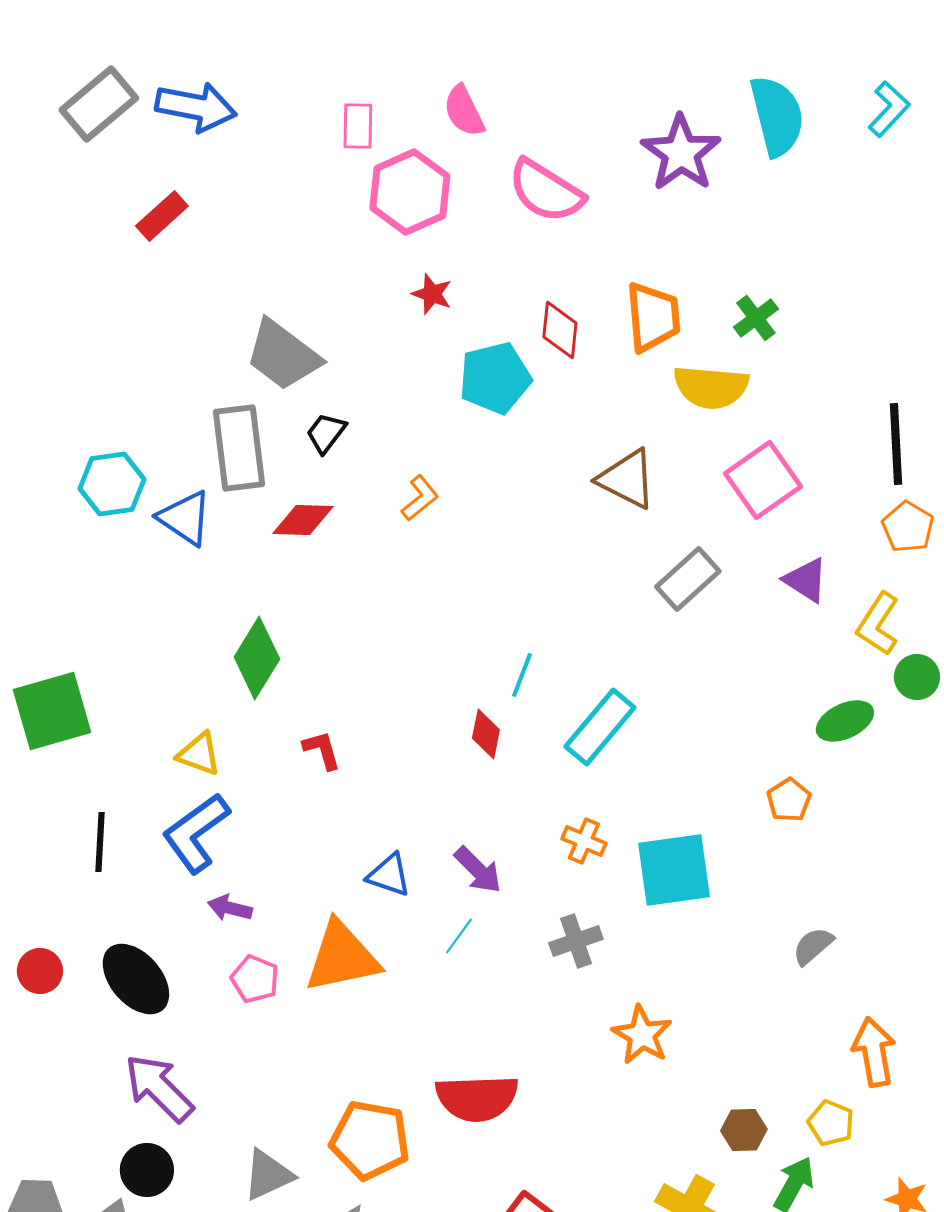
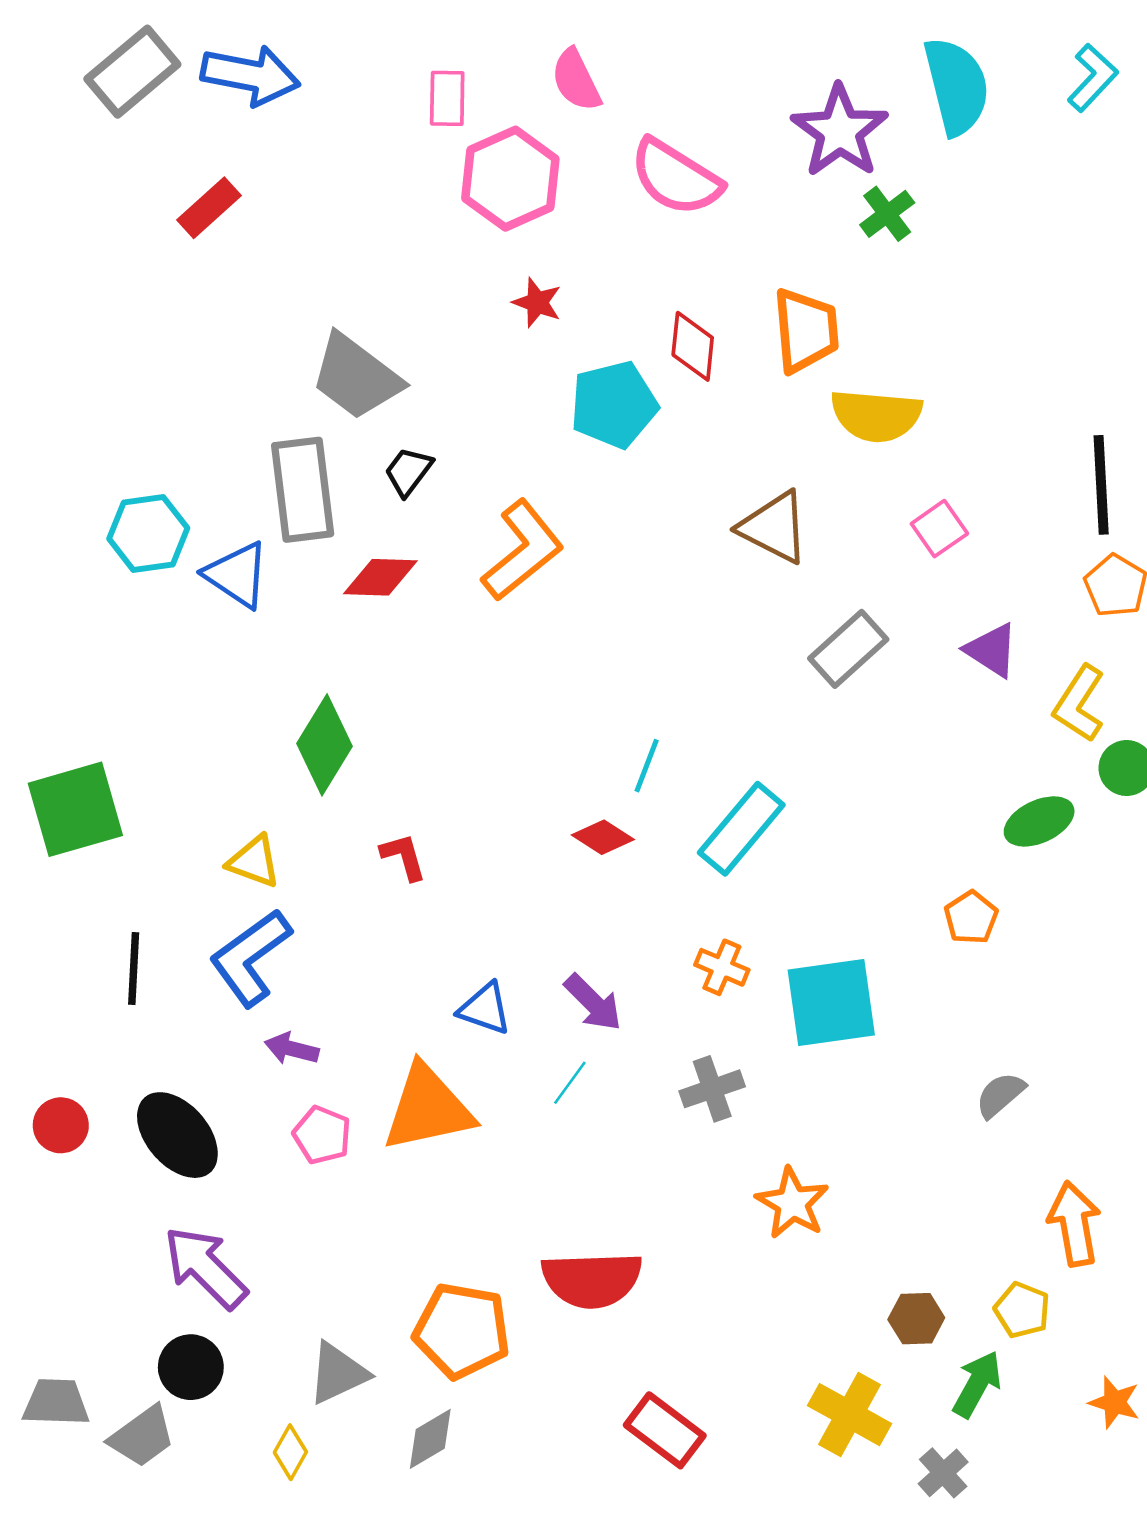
green cross: (756, 318) -> (887, 214), moved
pink square: (763, 480) -> (939, 529), size x0.6
orange L-shape: (420, 498) -> (523, 550), size x1.8
red diamond: (486, 734) -> (603, 837), turned -69

